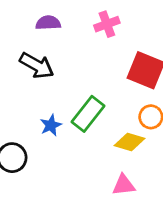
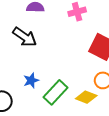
green rectangle: (88, 114) -> (56, 92), moved

